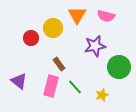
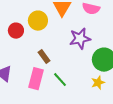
yellow star: (102, 95) -> (98, 83), moved

